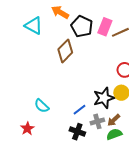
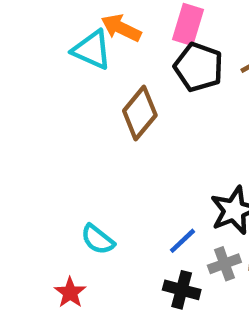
cyan triangle: (34, 26) -> (92, 50), moved
black pentagon: (82, 26) -> (199, 67), moved
pink rectangle: (105, 27) -> (188, 25), moved

